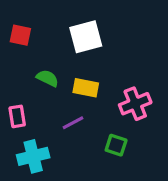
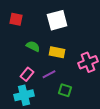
pink rectangle: (17, 116) -> (27, 74), moved, turned 48
green square: (116, 145) -> (65, 90), moved

